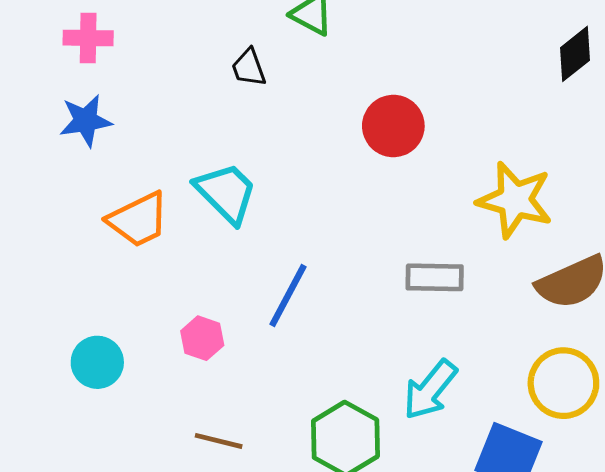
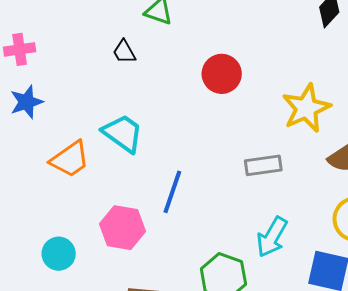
yellow star: (515, 200) -> (306, 108), turned -30
pink hexagon: (202, 338) -> (122, 228), size x1.6

